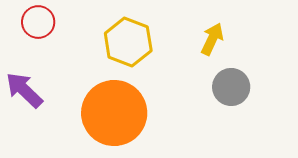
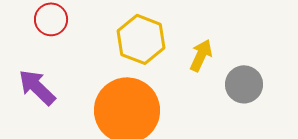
yellow arrow: (212, 39) -> (201, 55), moved

